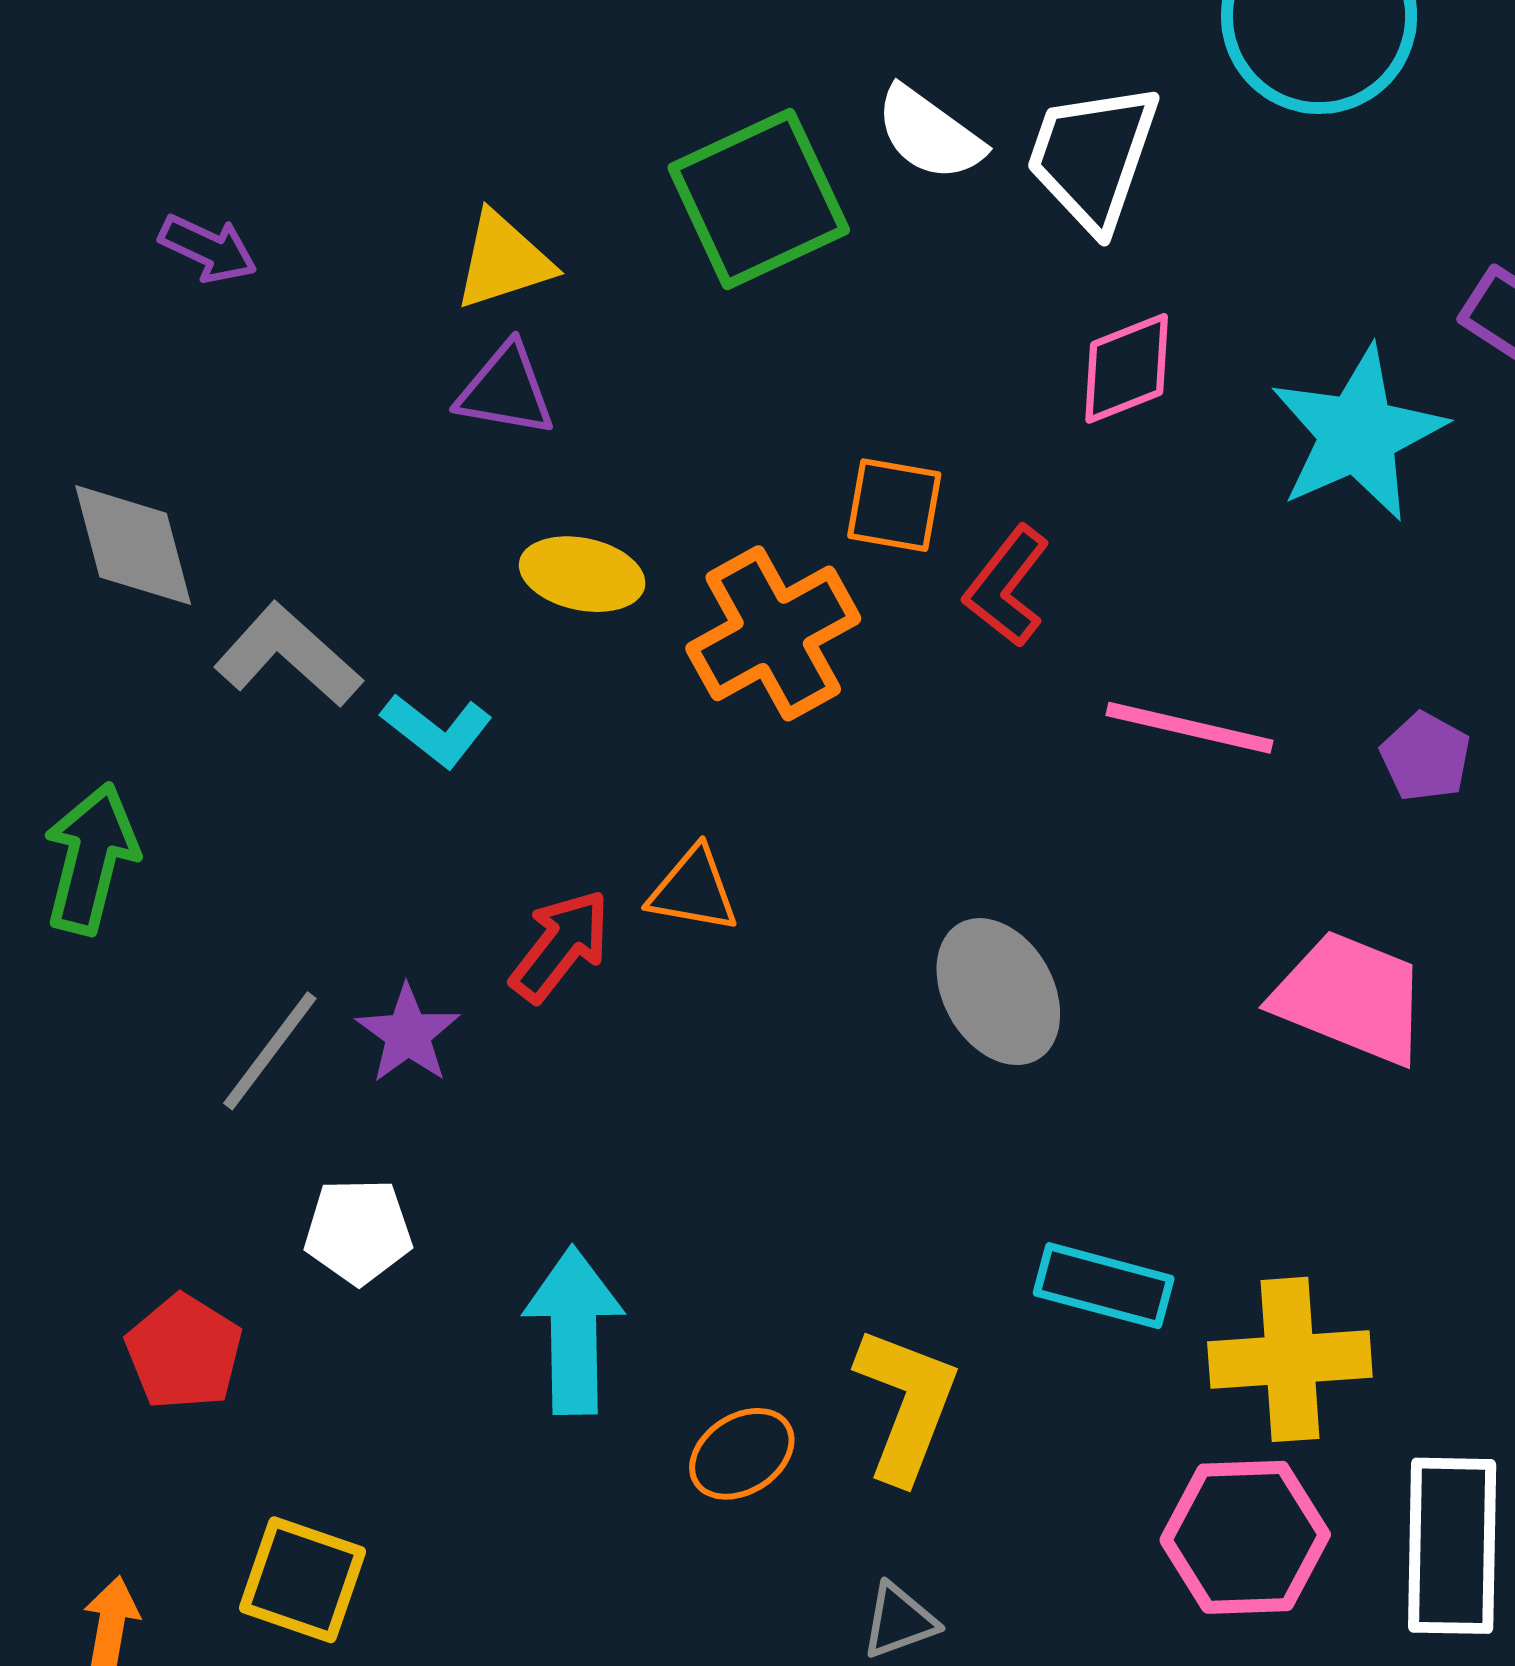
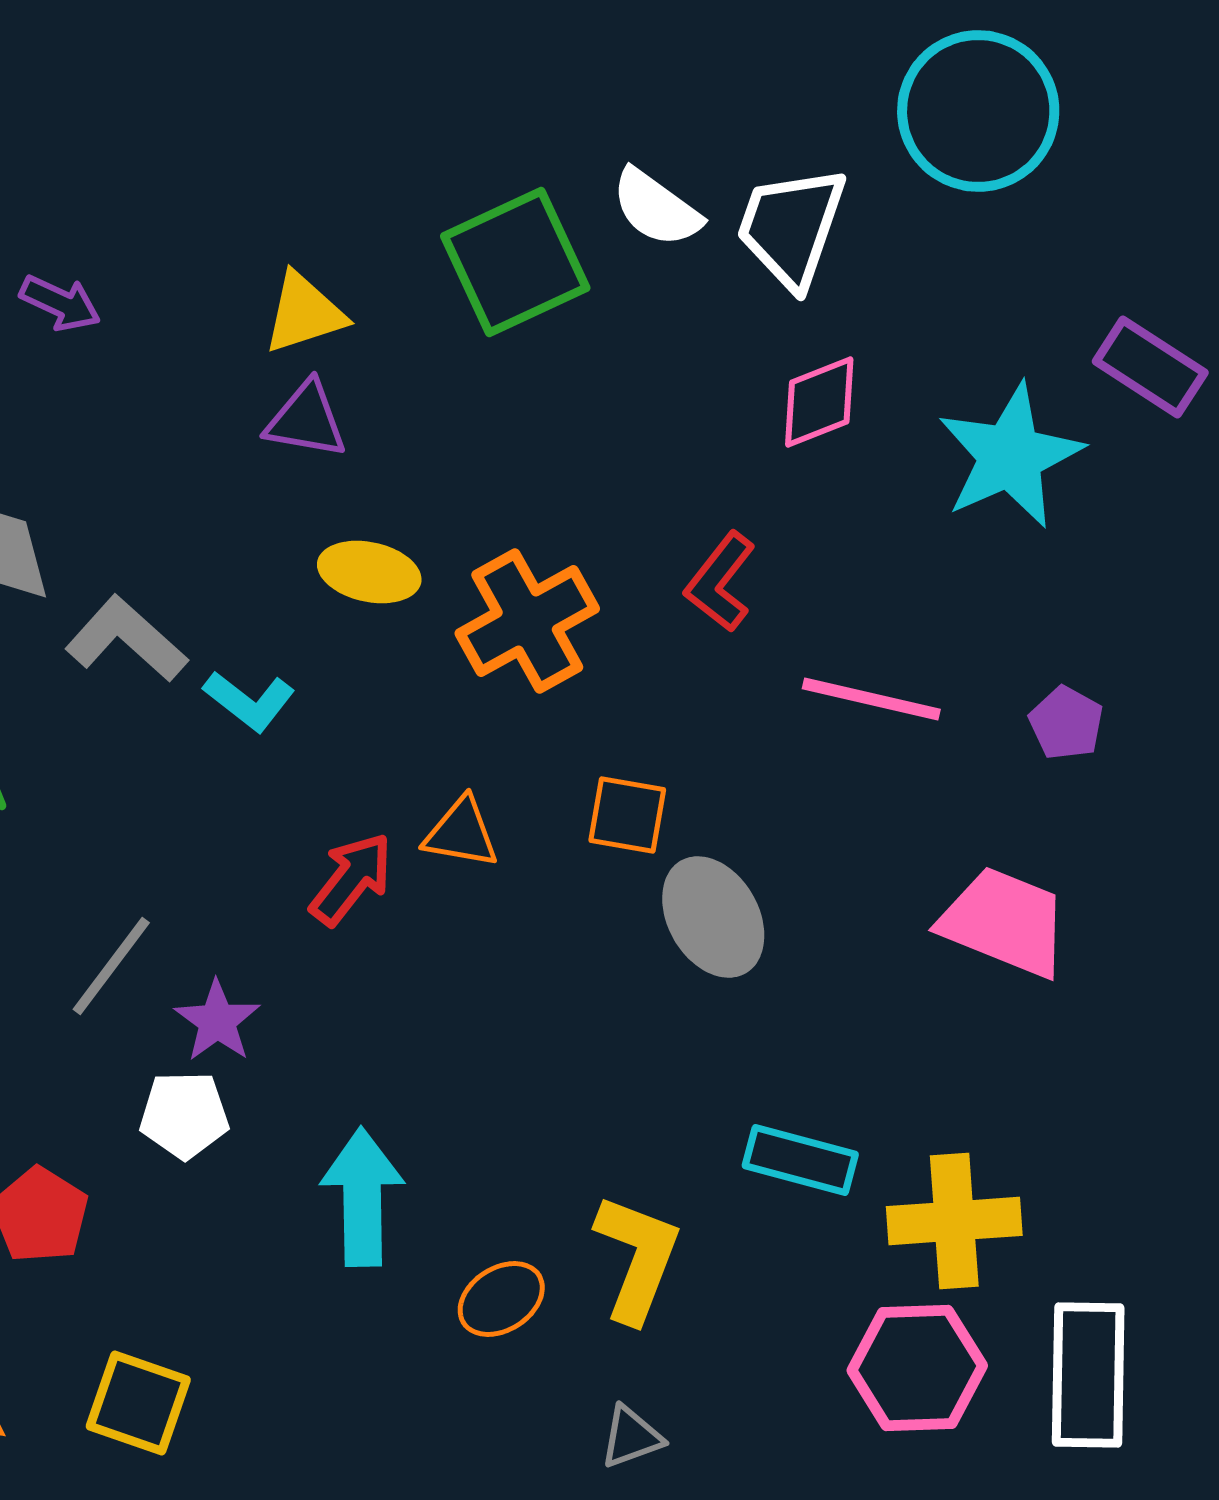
orange square: (894, 505) -> (627, 815), moved
purple star: (408, 1034) -> (217, 1021), moved

